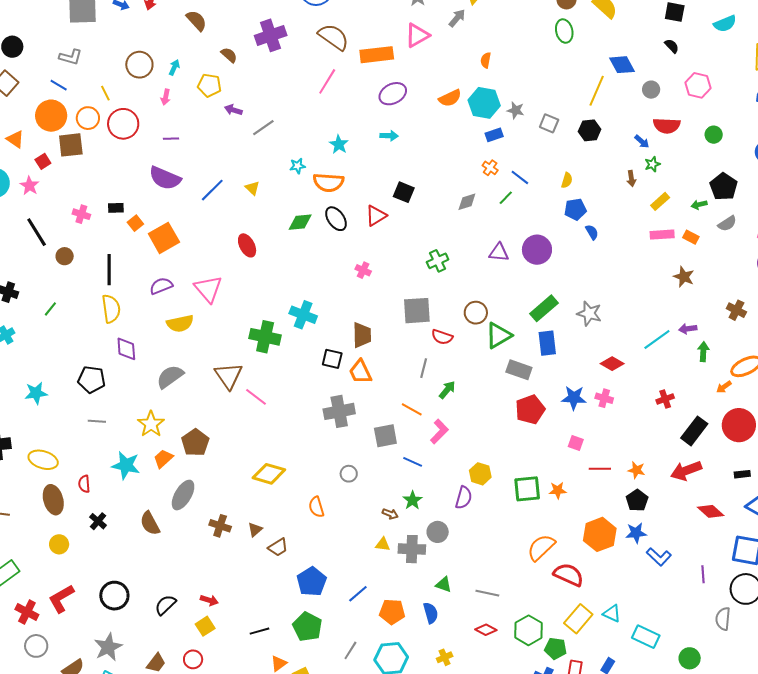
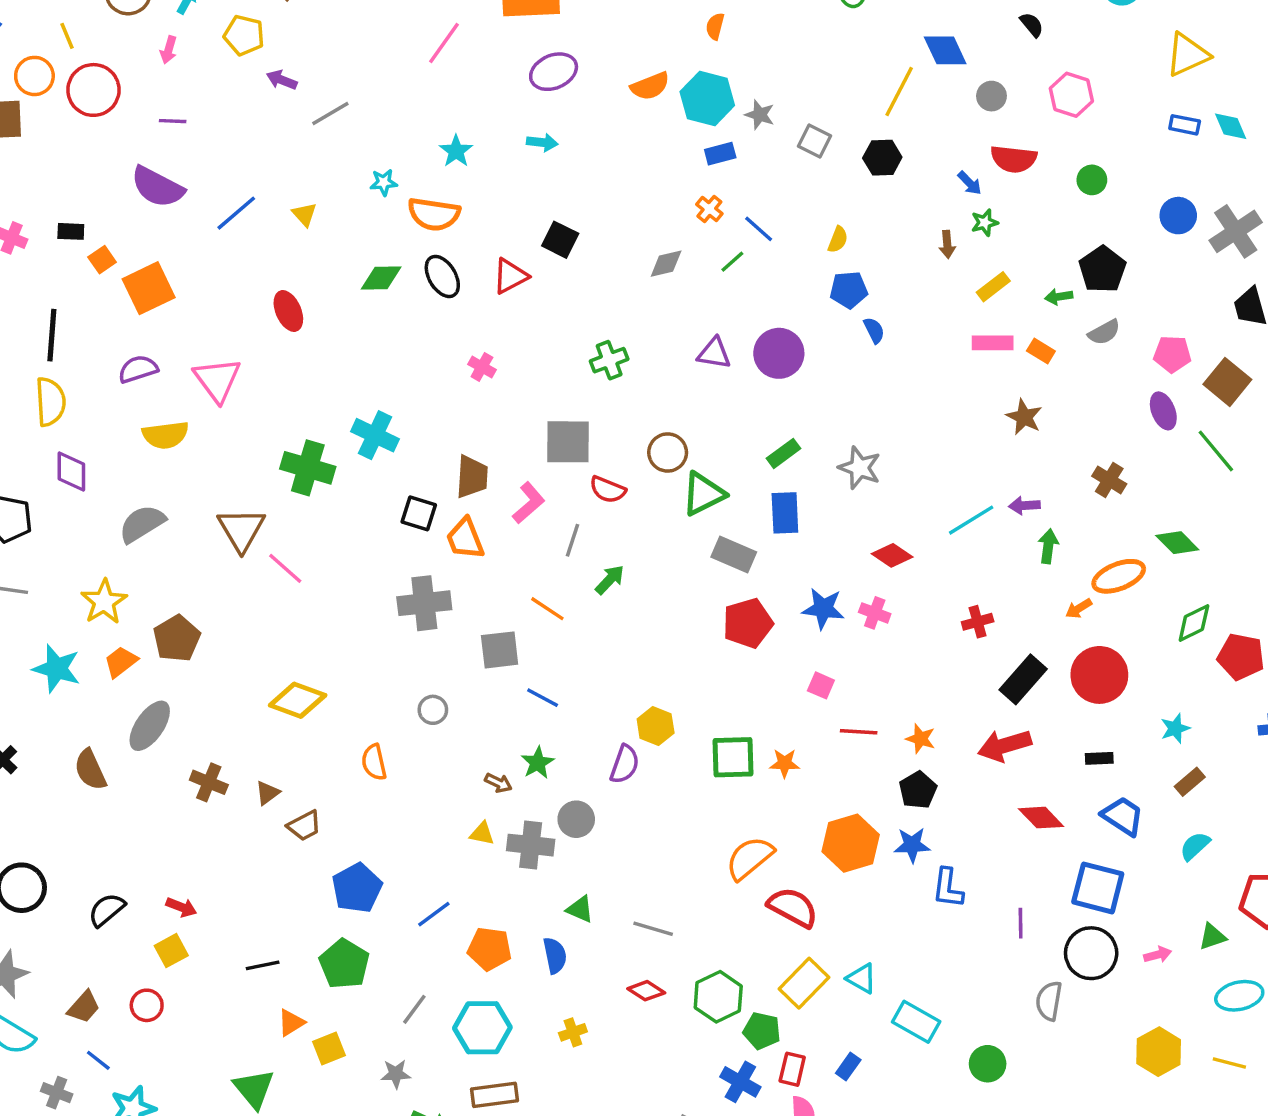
green rectangle: (544, 308) -> (784, 453), size x0.7
pink L-shape: (439, 432) -> (529, 503), moved
blue L-shape: (659, 557) -> (948, 888), turned 50

